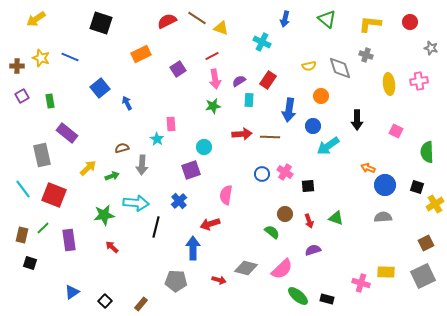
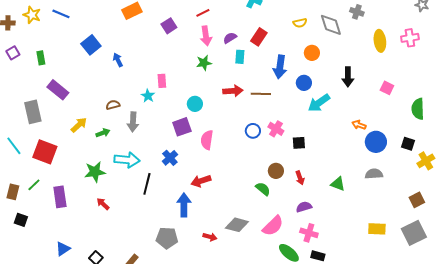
pink semicircle: (226, 195) -> (207, 140), moved
green triangle: (336, 218) -> (338, 184), moved
pink cross: (361, 283) -> (309, 233), moved

